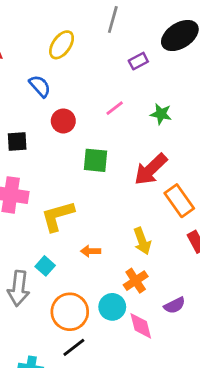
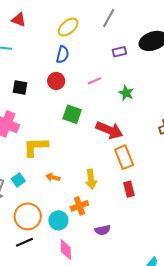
blue semicircle: (40, 86) -> (63, 55), moved, turned 42
red arrow: (151, 169) -> (109, 130), turned -128
pink diamond: (141, 326) -> (66, 250), moved

